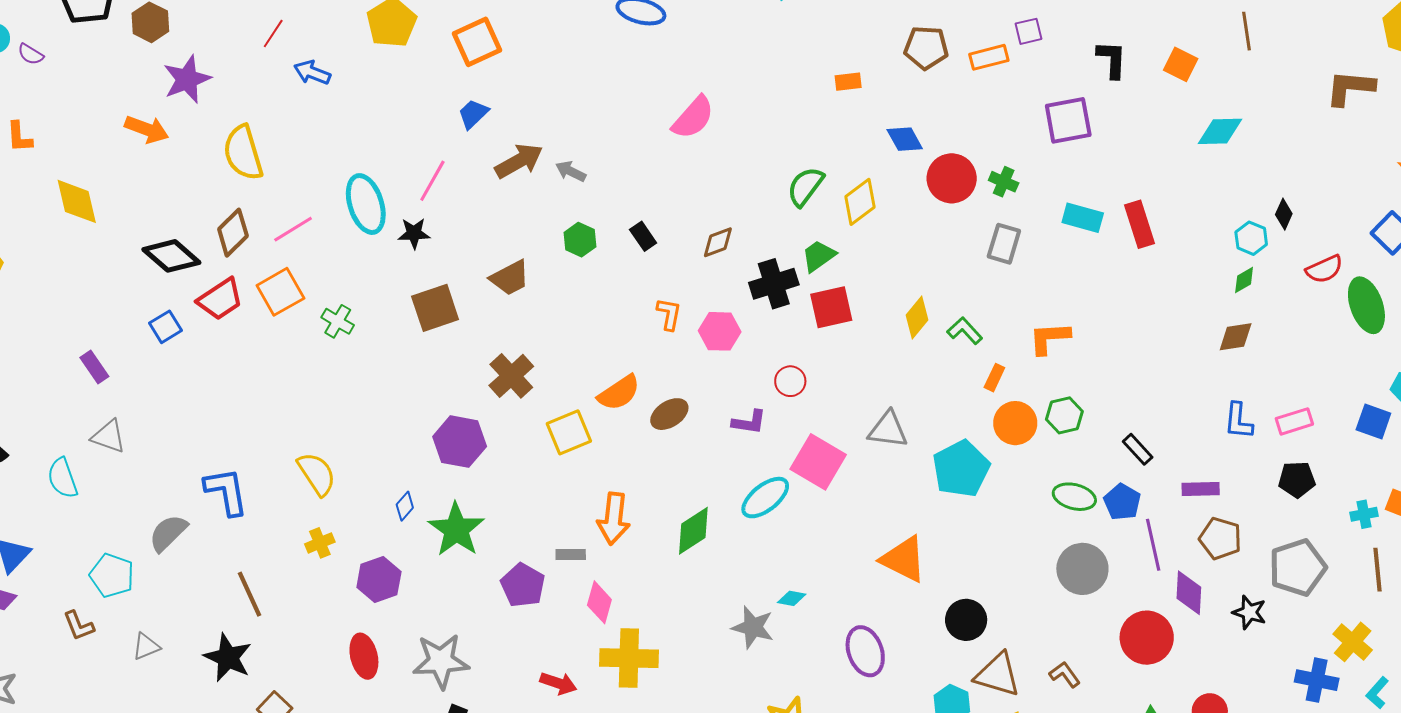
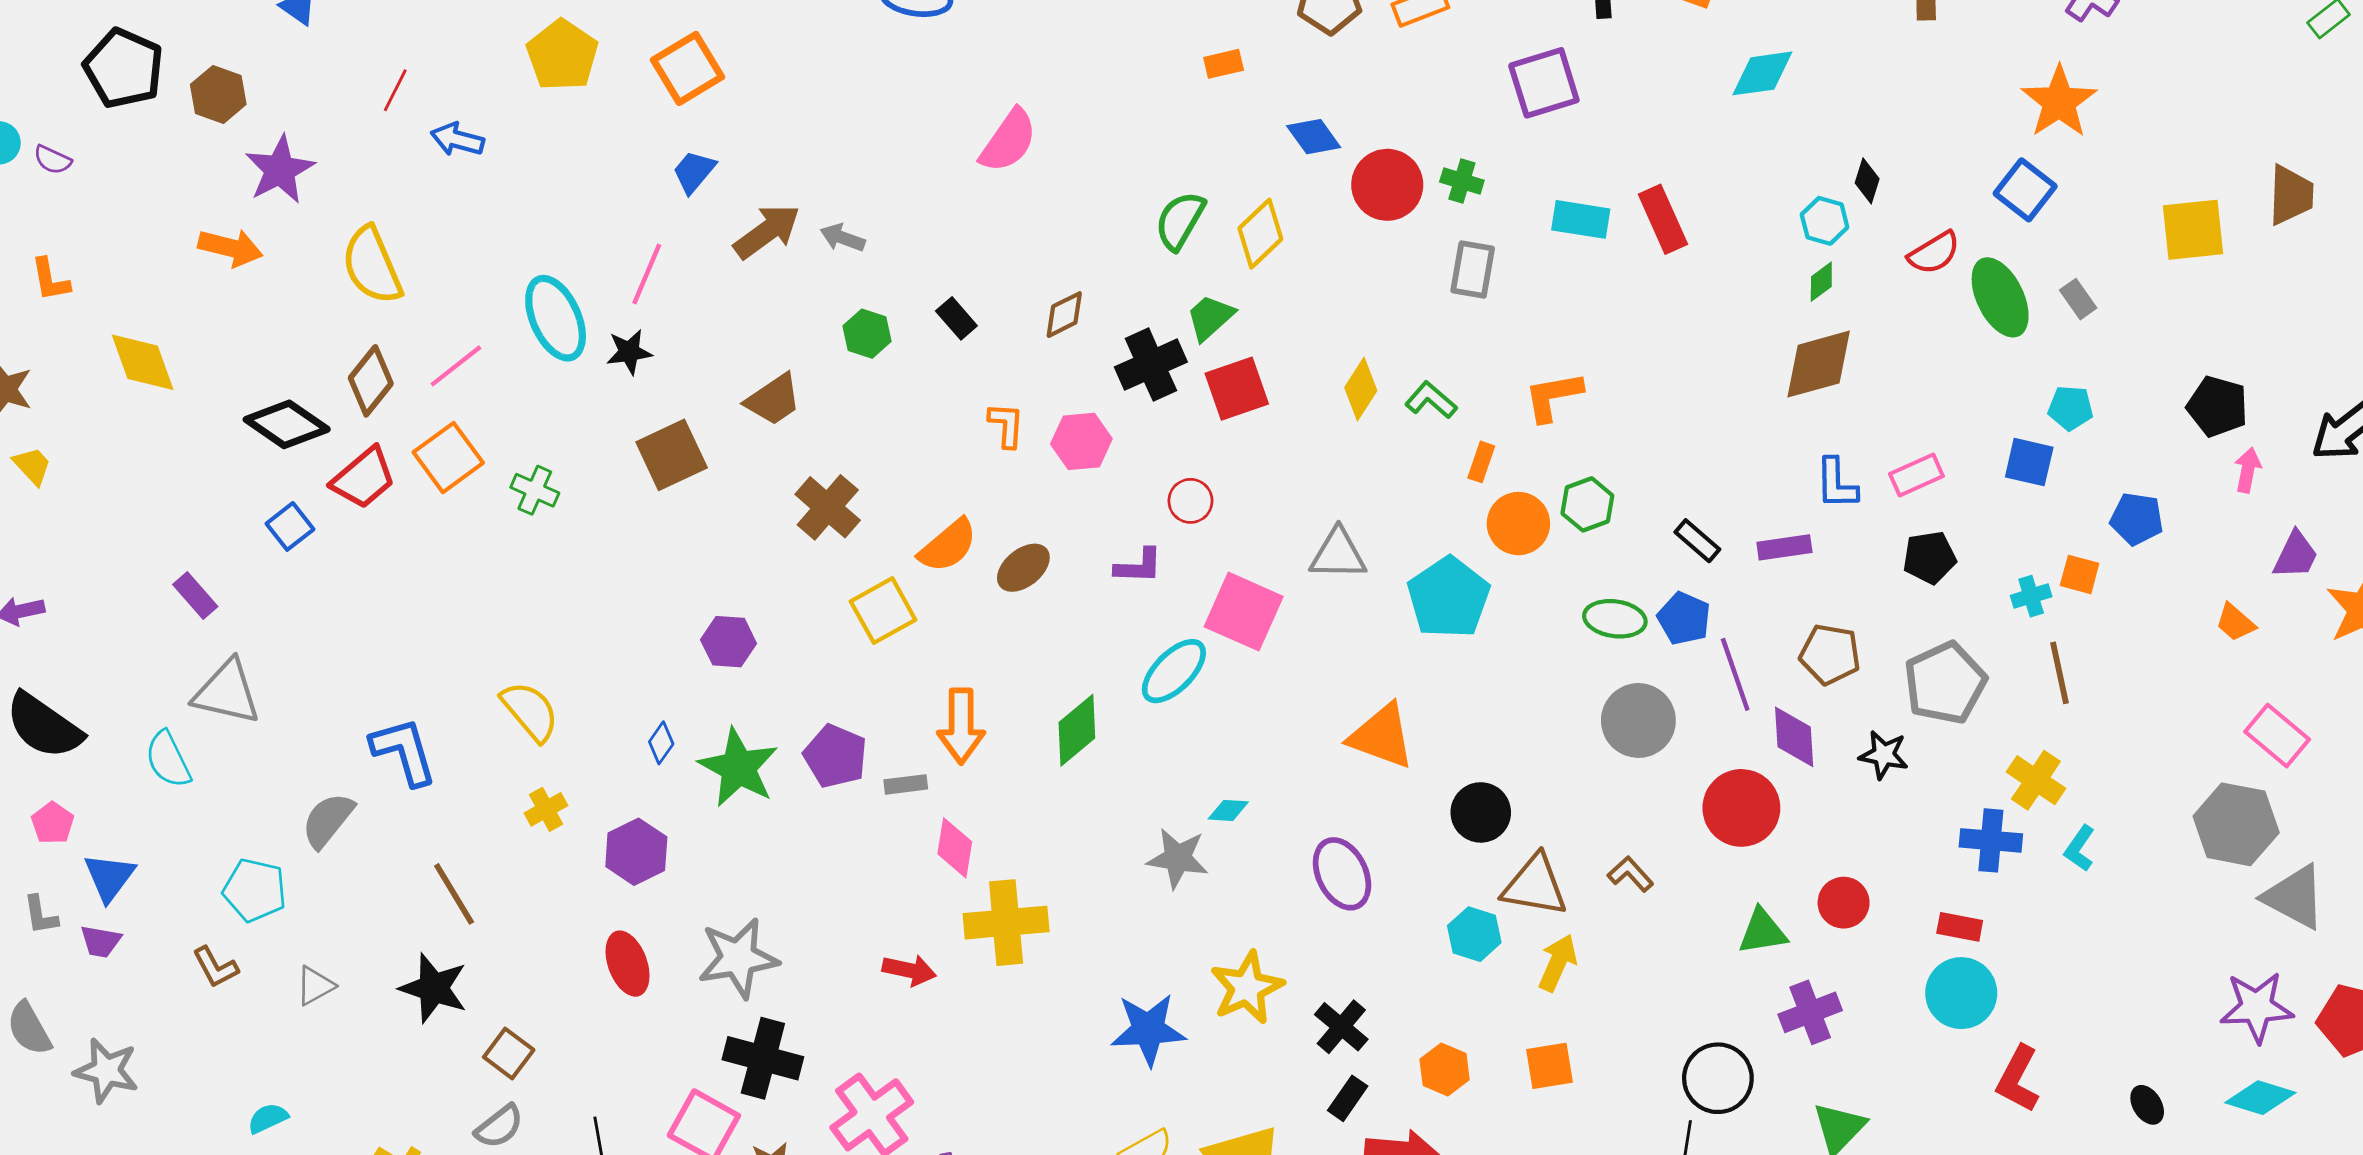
brown diamond: (1236, 337) -> (1819, 364), size x1.5
brown cross: (511, 376) -> (828, 507), moved
gray triangle: (109, 436) -> (227, 692), size x1.4
purple hexagon: (460, 442) -> (729, 642), size x0.7
purple rectangle: (1201, 489) -> (1784, 547), moved
purple pentagon: (523, 585) -> (835, 756), moved

